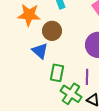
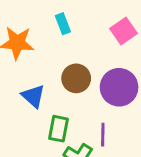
brown circle: (52, 31) -> (76, 78), moved

